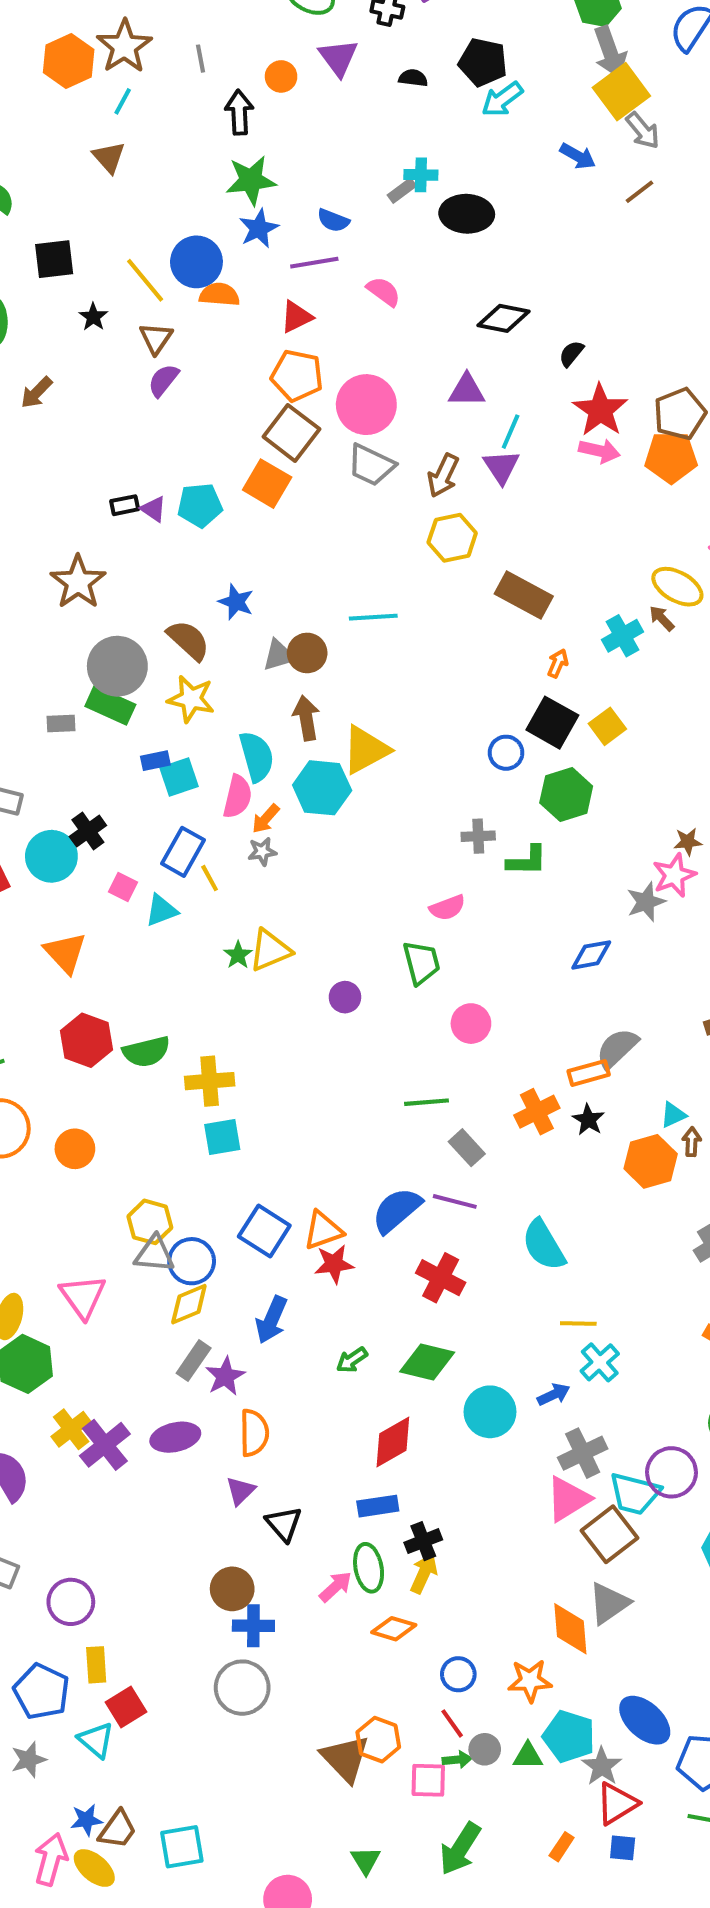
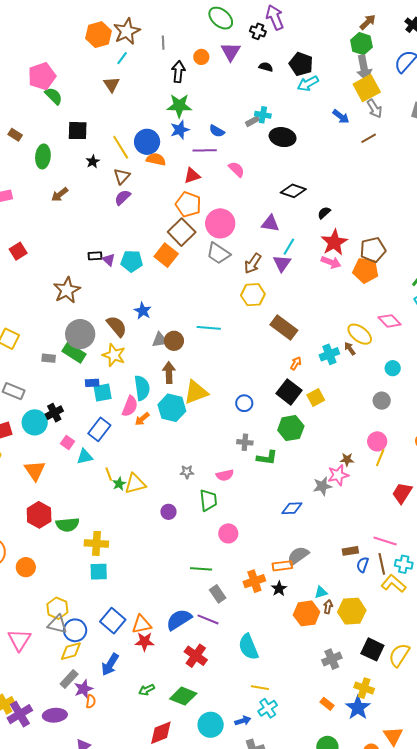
blue circle: (506, 753) -> (244, 403), moved
gray star: (262, 852) -> (187, 472), moved
yellow line: (210, 878) -> (109, 474), moved
orange semicircle: (254, 1433) -> (91, 701), moved, size x0.6

